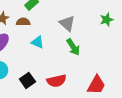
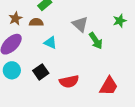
green arrow: (73, 47) -> (96, 41), moved
black square: (27, 80) -> (41, 72), moved

